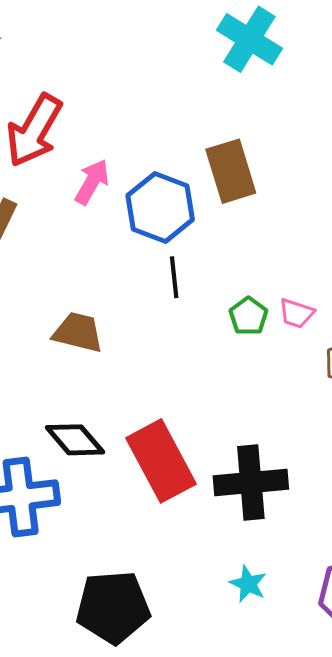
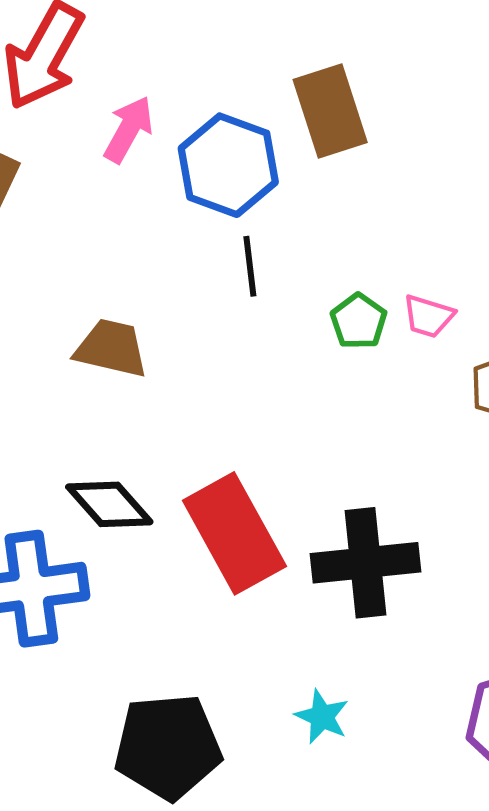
cyan star: (248, 584) -> (322, 717), moved

